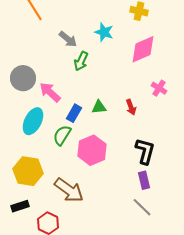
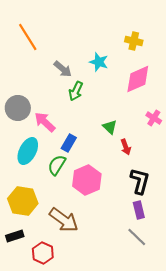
green triangle: (99, 107) -> (110, 127), moved, turned 49
red arrow: (131, 107) -> (126, 147), moved

